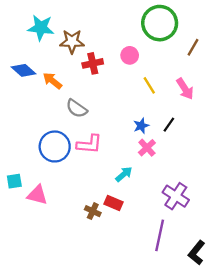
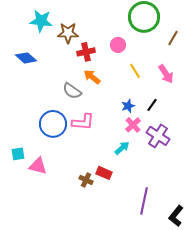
orange arrow: (52, 81) -> (92, 77), moved
cyan arrow: (124, 174) -> (122, 148), moved
purple cross: (176, 196) -> (158, 136), moved

